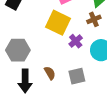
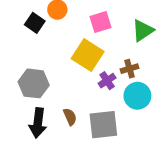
brown cross: (94, 19) -> (130, 69), moved
gray square: (77, 76) -> (103, 125), size x1.4

